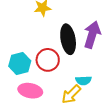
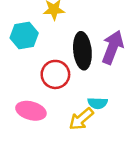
cyan hexagon: (20, 63) -> (24, 35), moved

